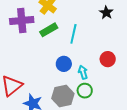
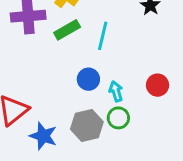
red circle: (108, 59) -> (158, 85), moved

